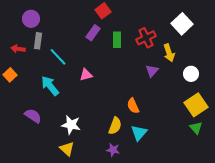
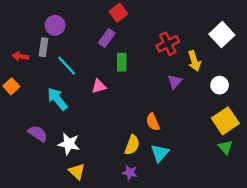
purple circle: (31, 19) -> (55, 25), moved
white square: (182, 24) -> (222, 35), moved
green rectangle: (117, 40) -> (122, 62), moved
white star: (71, 125) -> (69, 144), moved

